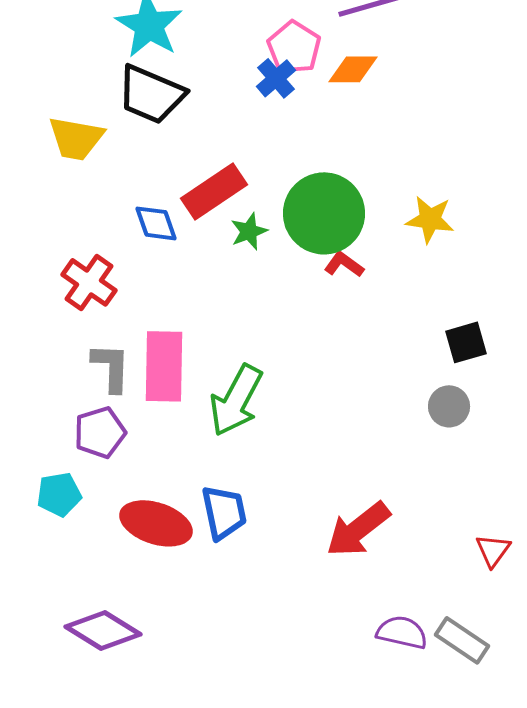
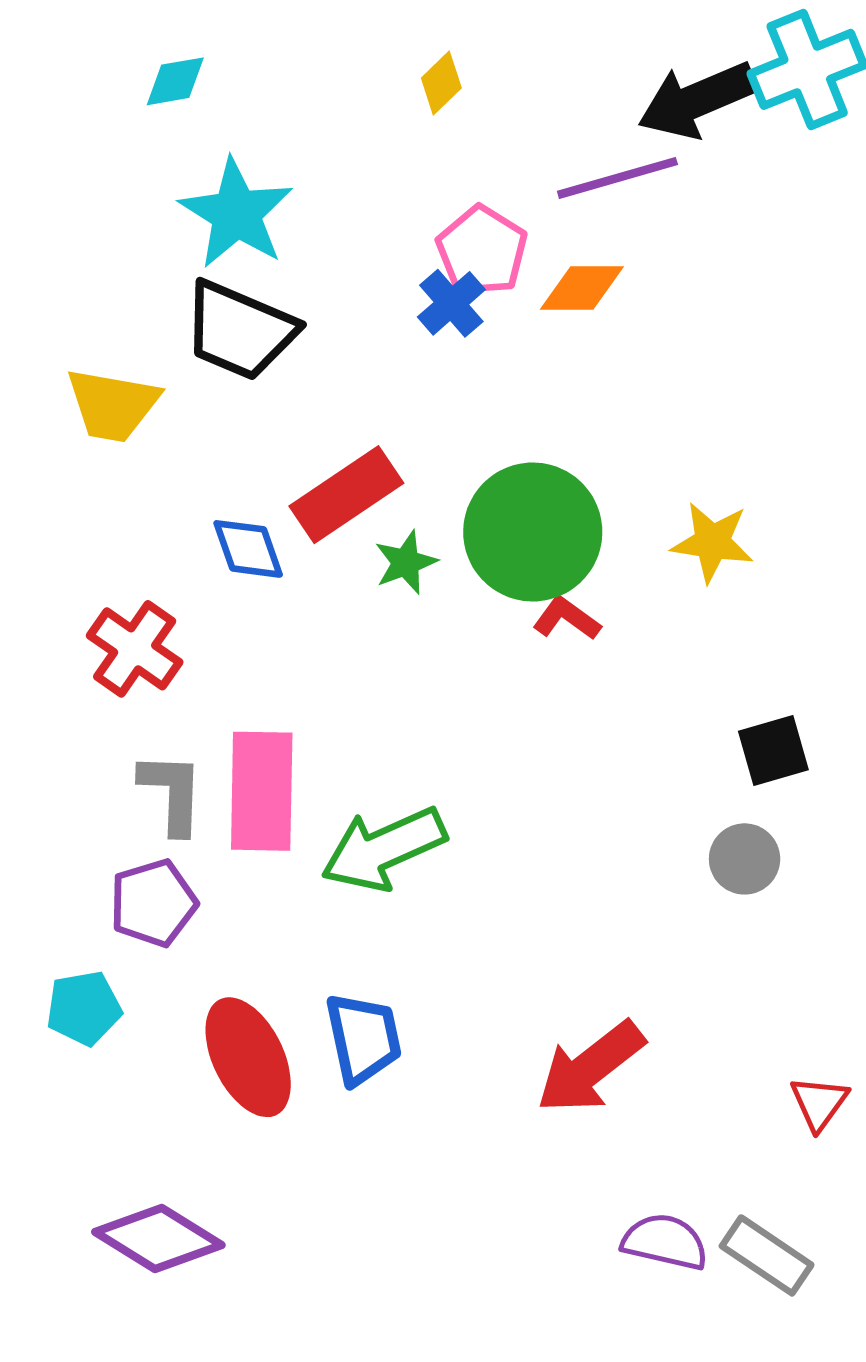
green arrow: (236, 400) -> (384, 849), turned 38
red ellipse: (156, 523) -> (248, 1057), turned 46

